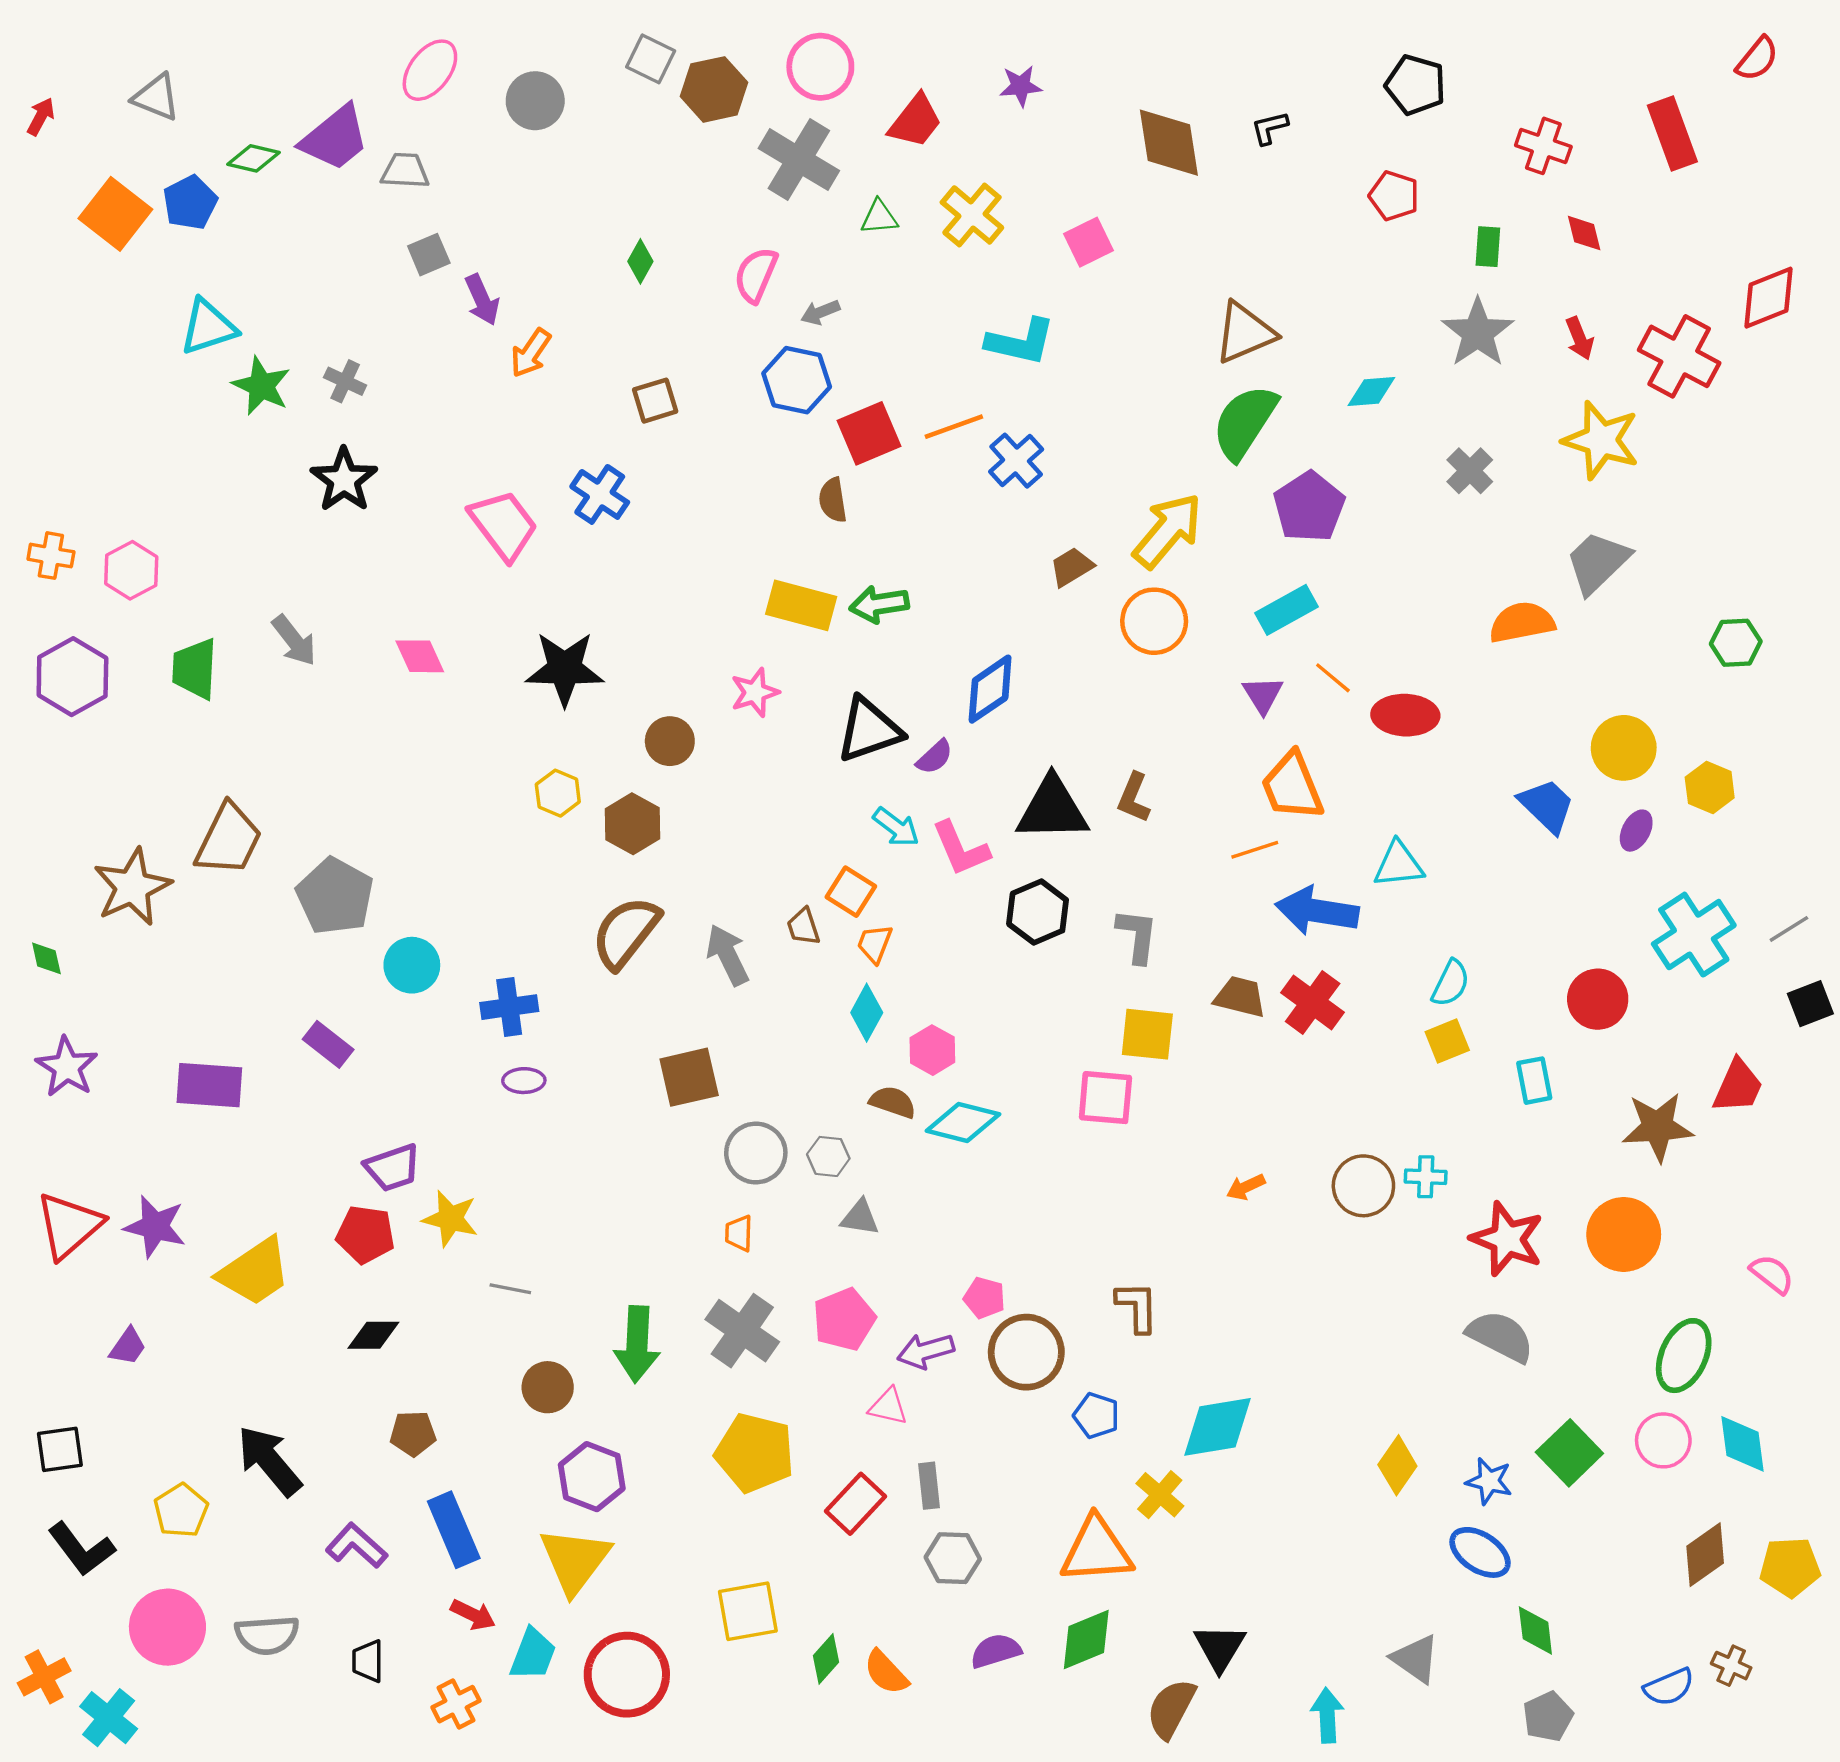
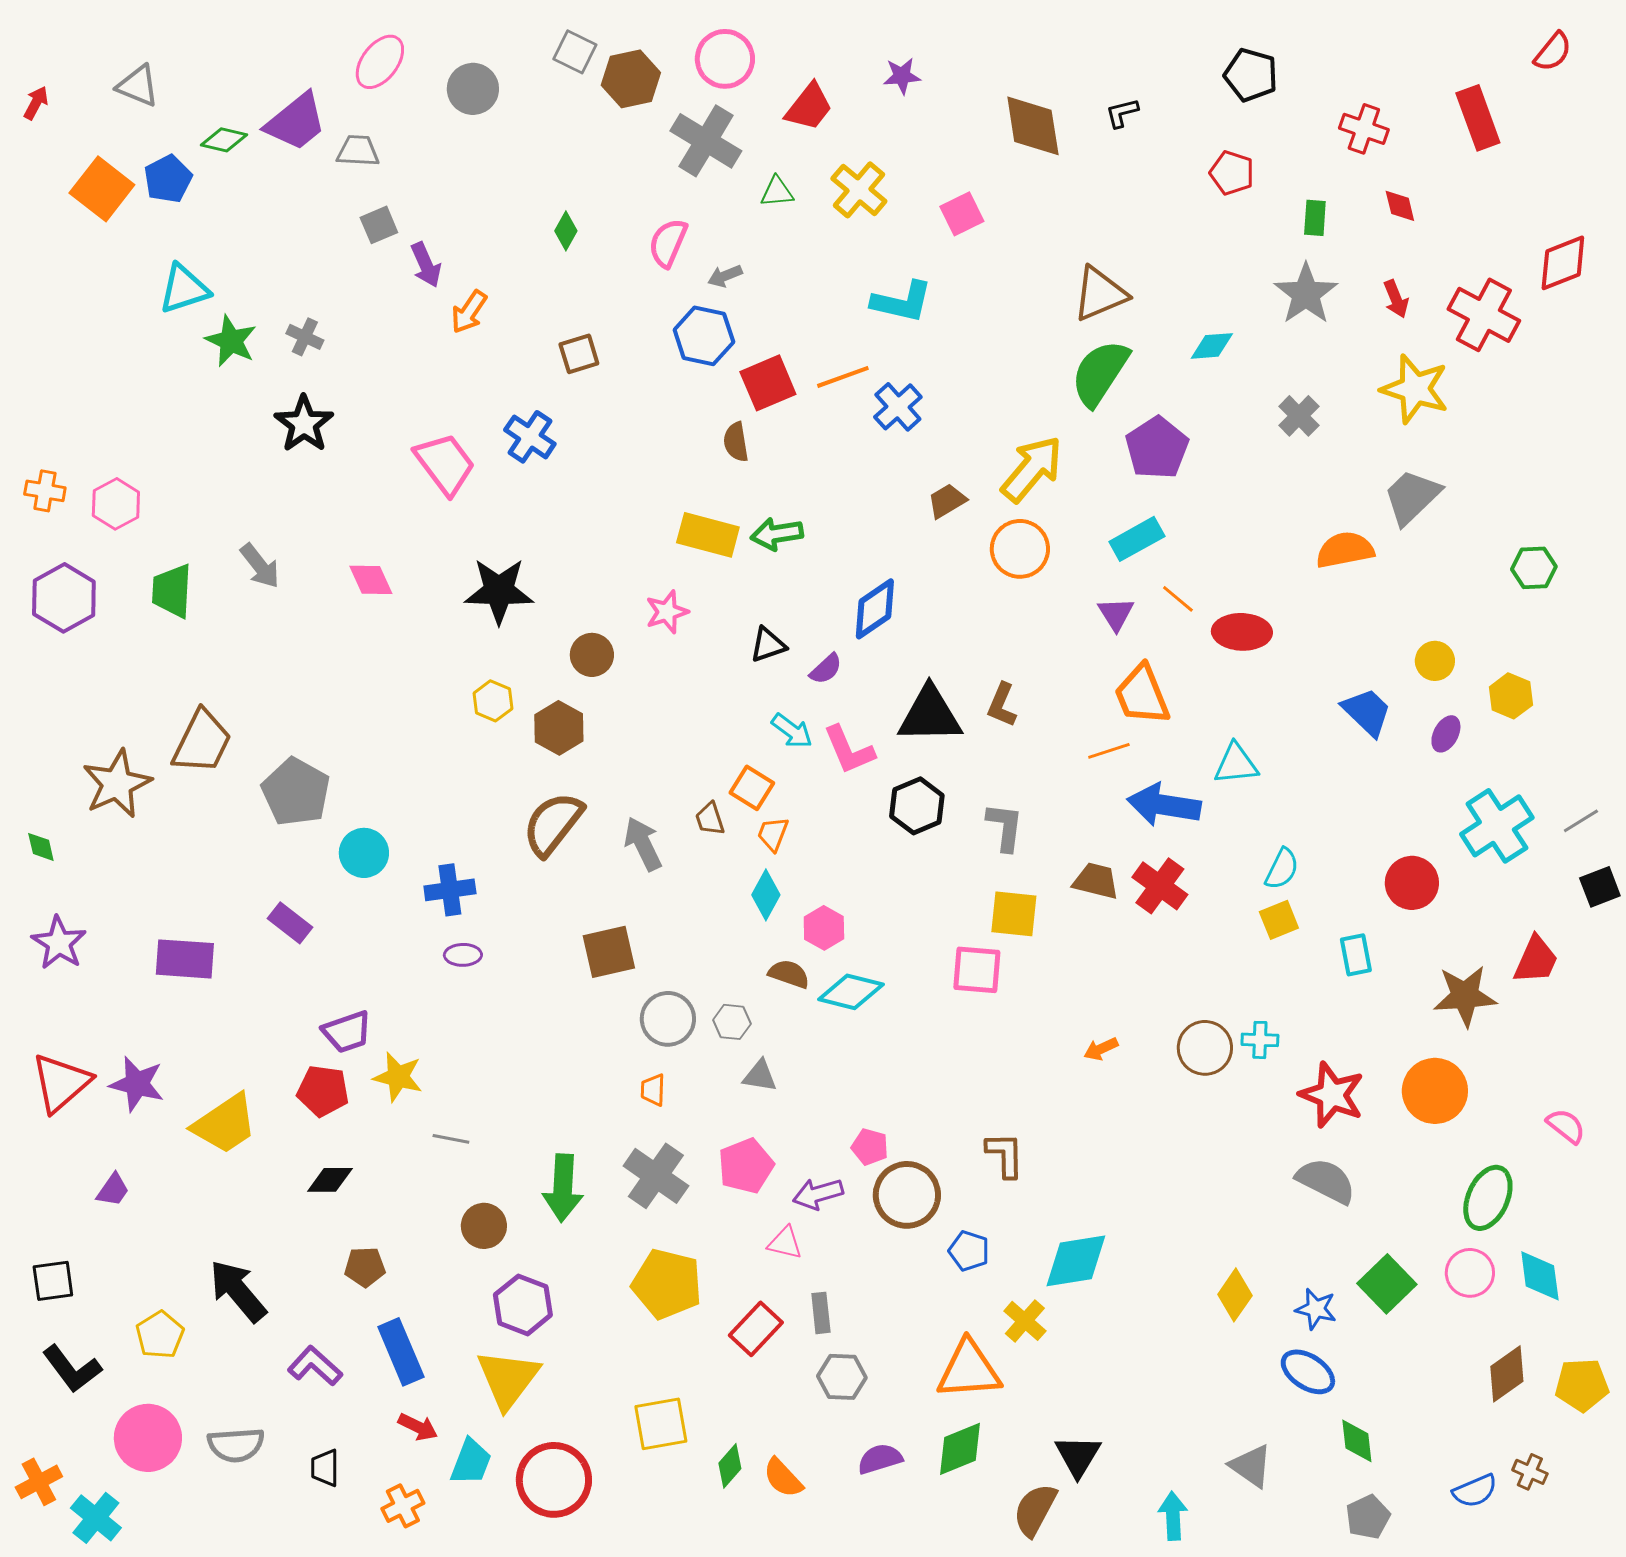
black triangle: (869, 730) -> (768, 645), size x0.6
yellow circle: (1624, 748) -> (1435, 661), size x0.7

